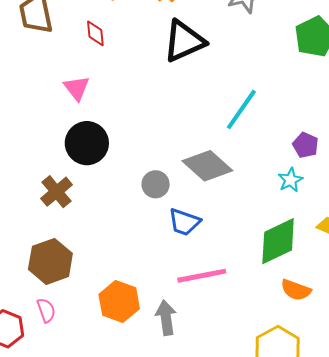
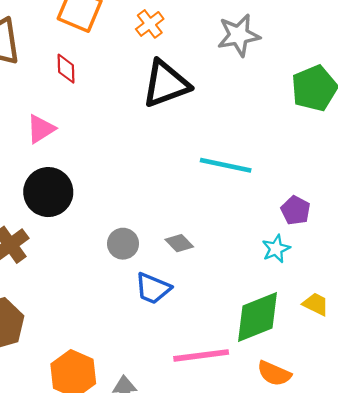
pink triangle: (77, 88) -> (41, 129), turned 32
cyan line: (241, 109) -> (226, 165), turned 63
gray diamond: (207, 166) -> (179, 243), moved, size x0.5
pink line: (202, 276) -> (201, 355), moved

